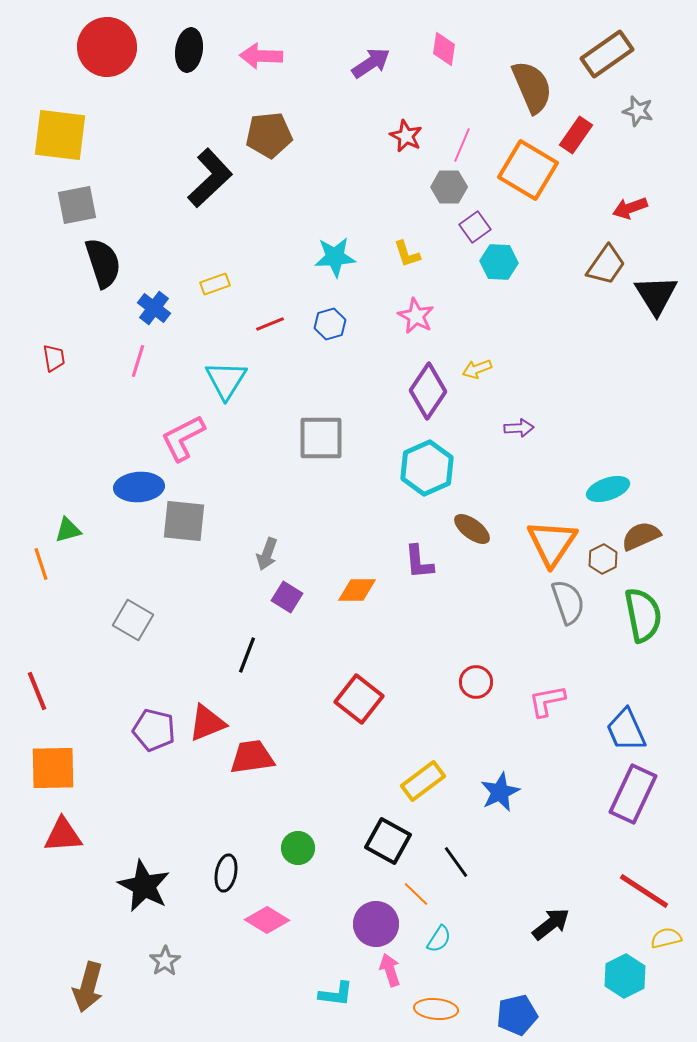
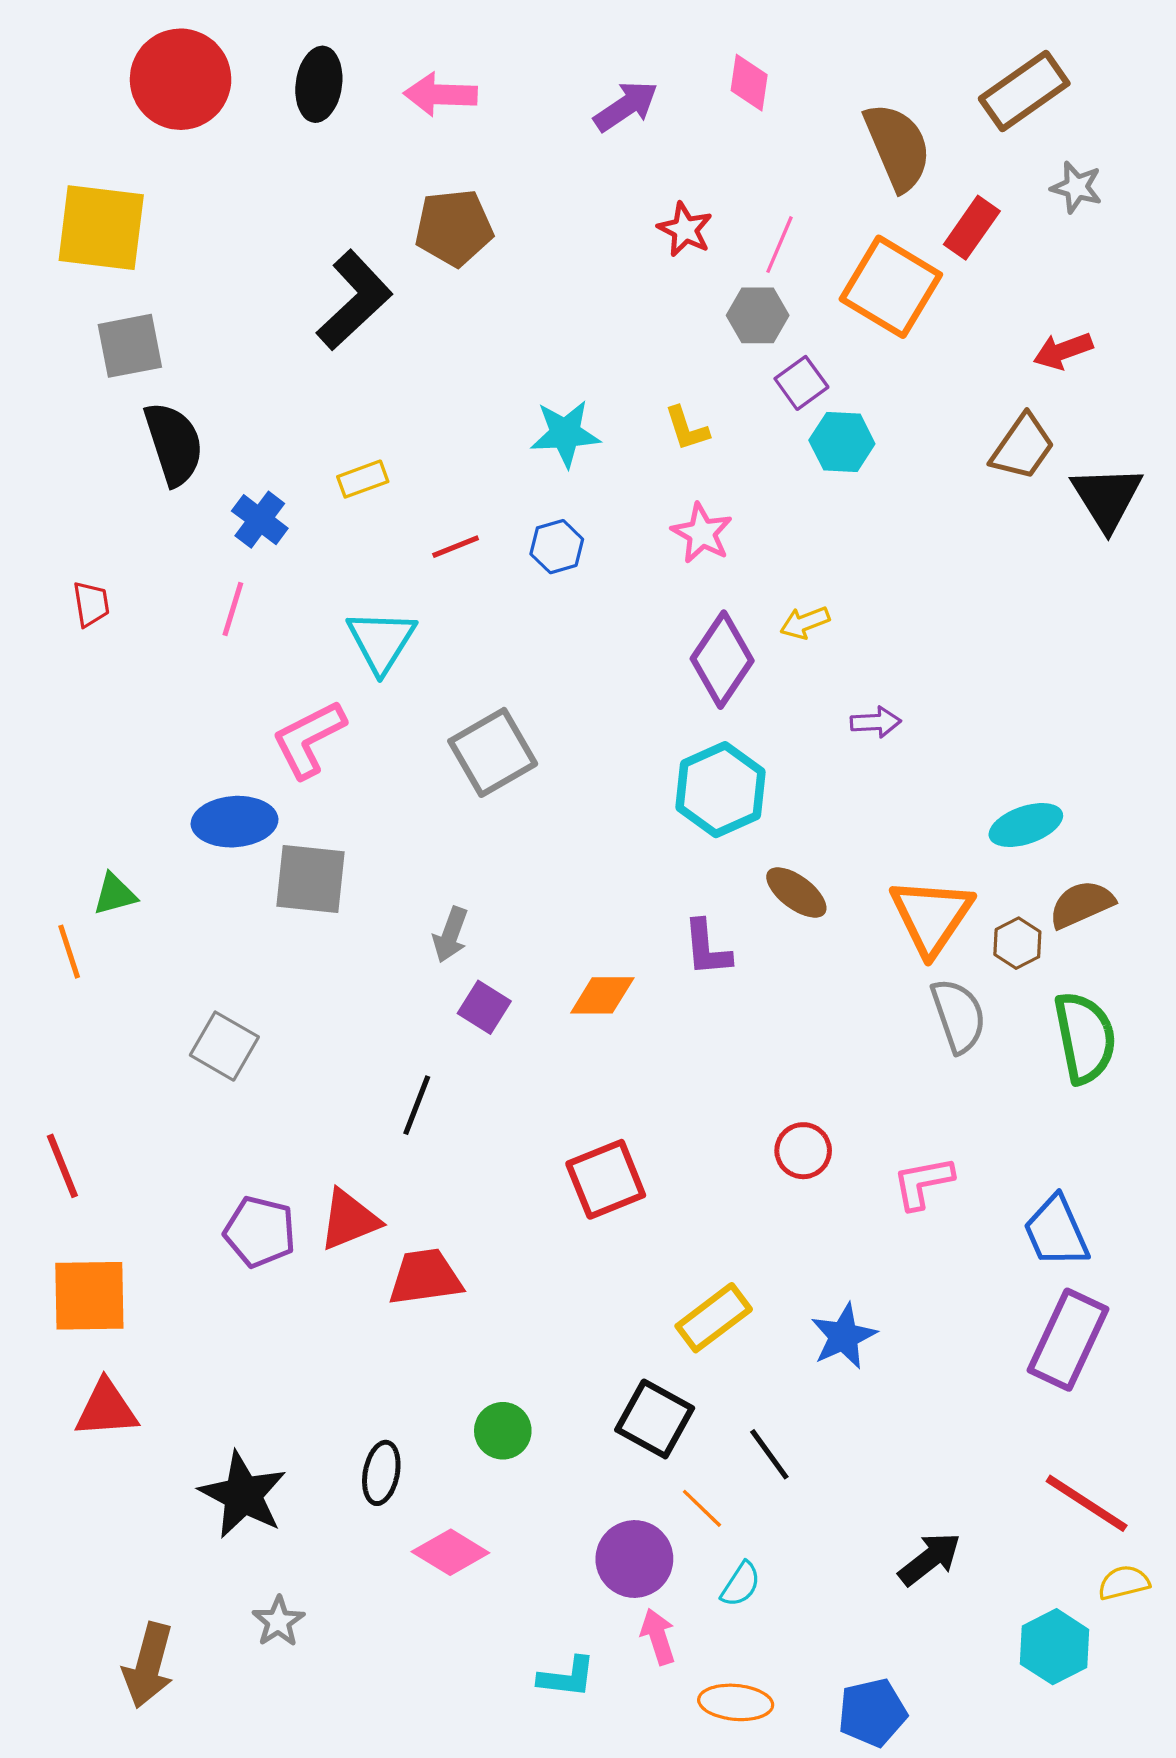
gray square: (321, 438) -> (493, 752), moved, turned -30
red square: (359, 699) -> (606, 1179), turned 30

